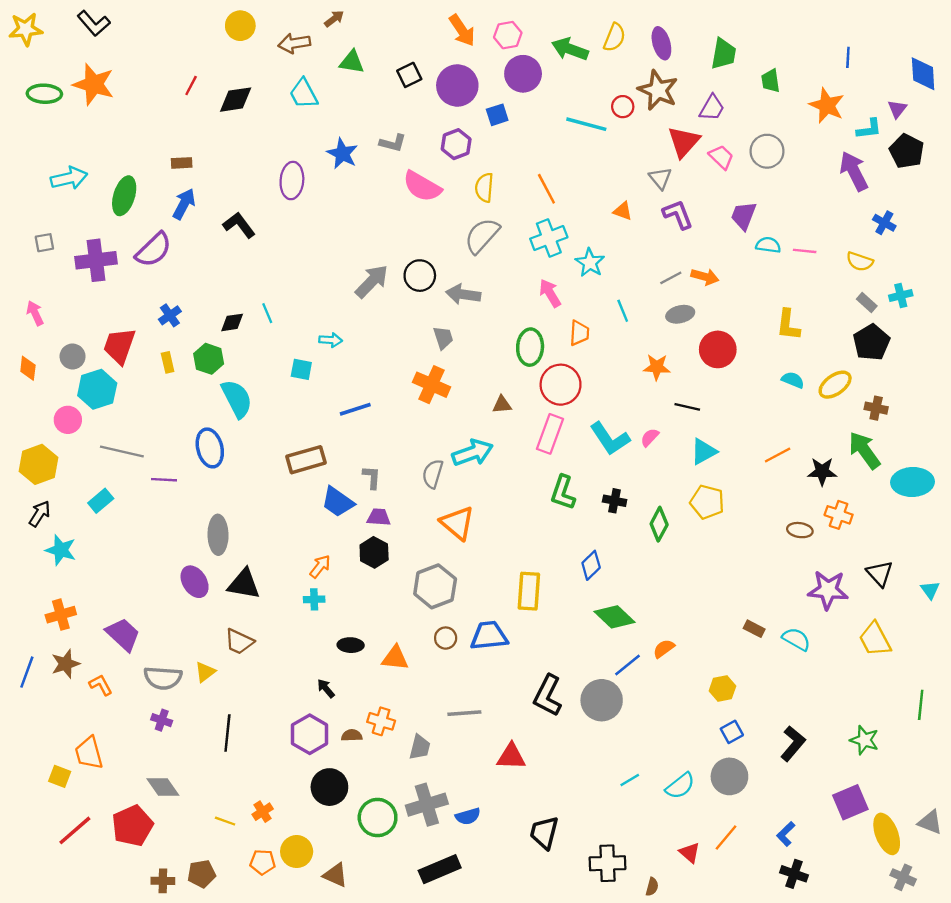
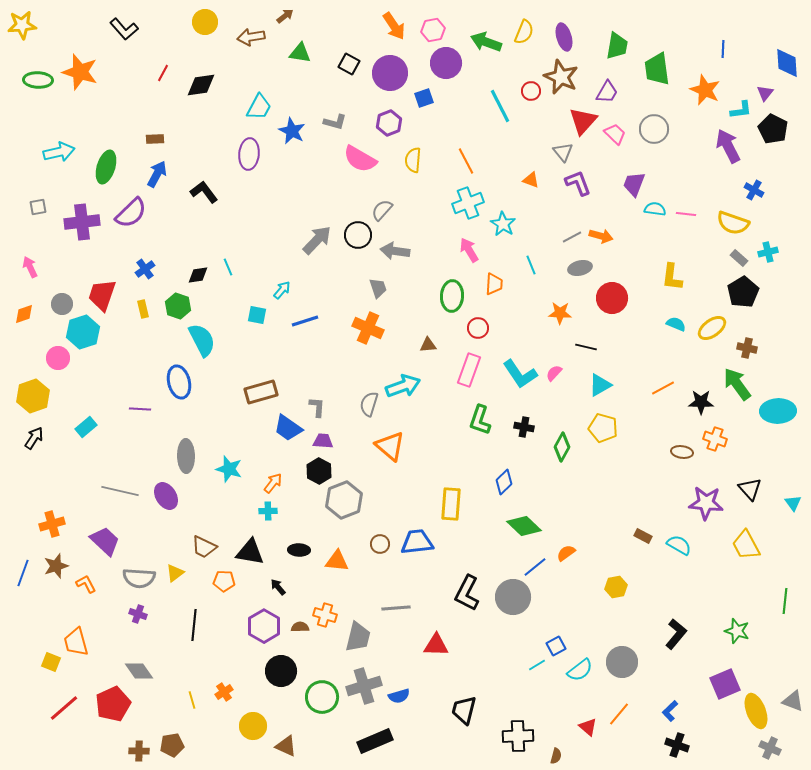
black L-shape: (94, 23) -> (124, 29), moved
black square: (409, 75) -> (349, 64), turned -35
green trapezoid: (771, 81) -> (657, 69), size x1.6
cyan trapezoid: (304, 94) -> (259, 107), moved, turned -124
cyan line: (586, 124) -> (500, 106), turned 48
gray semicircle: (482, 236) -> (382, 210), moved, size x0.7
yellow semicircle: (860, 261) -> (733, 223), size x1.4
cyan arrow: (331, 340) -> (282, 290), turned -54
orange diamond: (28, 368) -> (24, 314), turned 65
red circle: (561, 385) -> (478, 328), size x0.6
blue line: (355, 409) -> (305, 321), moved
gray line: (122, 452) -> (120, 491), moved
cyan star: (61, 550) -> (229, 469), moved
black triangle: (244, 584) -> (250, 552), moved
gray hexagon: (435, 586) -> (344, 500), moved
blue square: (732, 732) -> (556, 646), moved
gray trapezoid: (420, 747) -> (358, 637), size x1.4
yellow line: (225, 821) -> (192, 700), turned 54
orange pentagon: (263, 862) -> (224, 581), moved

